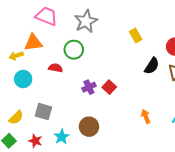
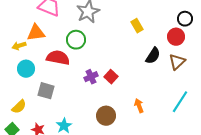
red semicircle: (56, 68) -> (58, 58), size x1.6
gray square: (43, 111) -> (46, 91), moved
orange arrow: (146, 116) -> (139, 106), moved
brown circle: (89, 127) -> (106, 116), moved

